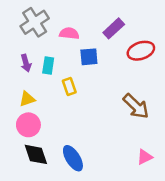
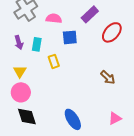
red ellipse: (141, 51) -> (112, 32), turned -30
yellow triangle: (27, 99) -> (20, 71), turned -40
brown arrow: (136, 106) -> (108, 77), size x0.7
blue ellipse: (73, 158) -> (73, 119), moved

